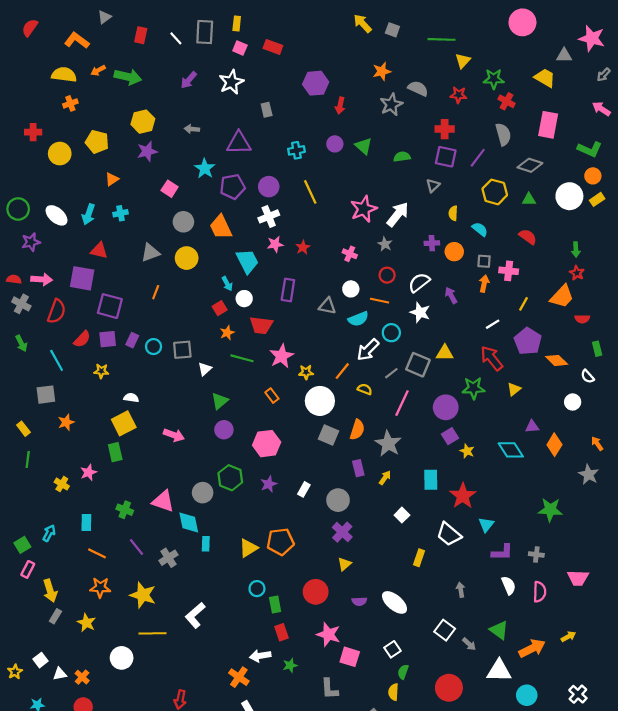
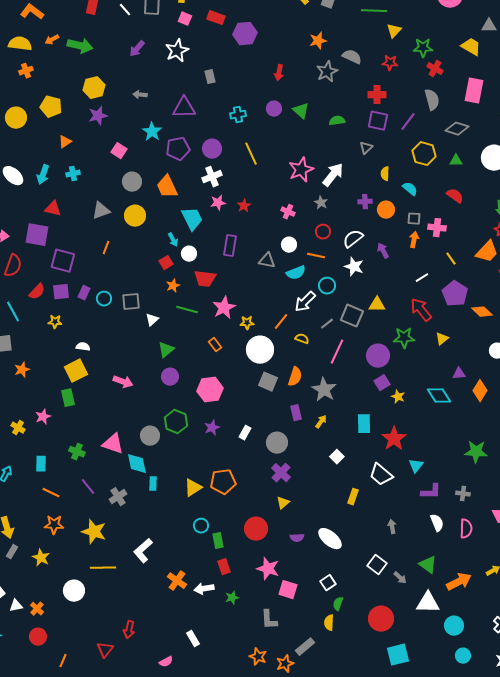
purple hexagon: (316, 83) -> (245, 34), moved
yellow line: (524, 304) -> (451, 259), turned -64
orange cross: (239, 677) -> (177, 581), moved

